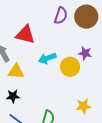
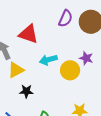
yellow triangle: (16, 71) -> (16, 70), turned -36
black star: (13, 96) -> (26, 91), moved

